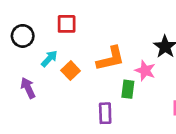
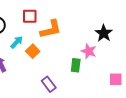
orange L-shape: (111, 59) -> (51, 29), moved
purple rectangle: (105, 113) -> (49, 84), moved, turned -35

